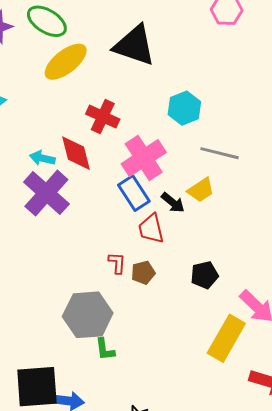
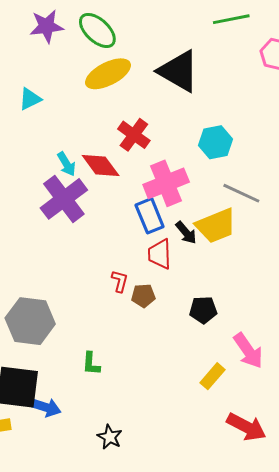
red diamond: (76, 153) -> (101, 166), turned -33
cyan arrow: (42, 158) -> (66, 164), turned -145
yellow trapezoid: (201, 190) -> (216, 226), size x1.5
gray hexagon: (88, 315) -> (30, 321), moved
yellow rectangle: (226, 338) -> (212, 376), size x0.6

